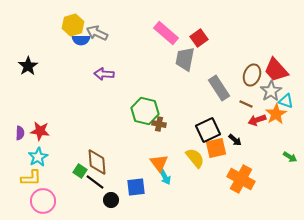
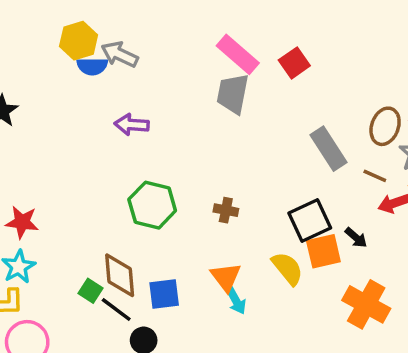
gray trapezoid: (185, 59) -> (233, 94), moved
green hexagon: (145, 111) -> (152, 205), moved
blue square: (136, 187) -> (164, 294), moved

